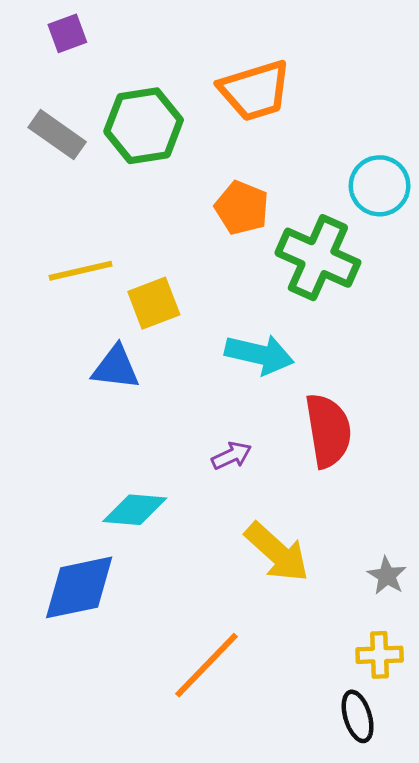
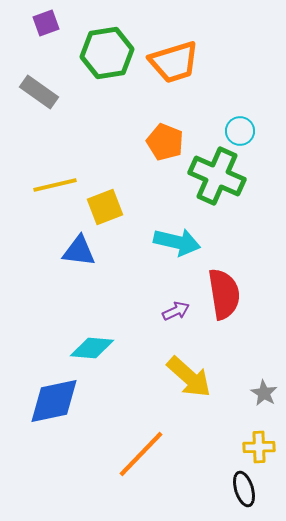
green hexagon: (144, 126) -> (107, 53), moved
cyan circle: (380, 186) -> (240, 131), moved, size x0.7
purple arrow: (231, 456) -> (176, 311), moved

